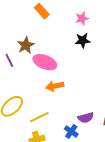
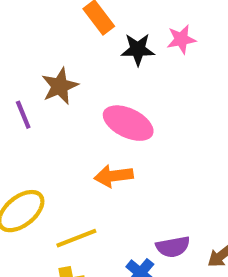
black star: (83, 41) -> (138, 49), moved
pink ellipse: (45, 62) -> (128, 123), moved

